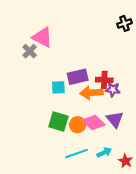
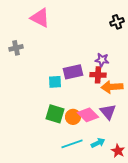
pink triangle: (42, 37) -> (40, 18), moved
gray cross: (30, 51) -> (16, 48), moved, turned 32
purple star: (113, 90) -> (102, 60), moved
orange arrow: (91, 93) -> (112, 87), moved

